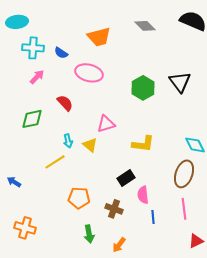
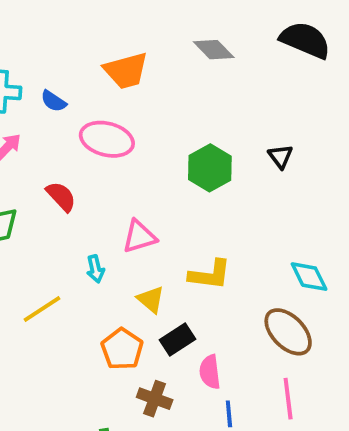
black triangle: (180, 82) -> (280, 156), size x0.6
cyan arrow: (68, 141) -> (95, 269), moved
yellow triangle: (90, 145) -> (151, 299), moved
brown ellipse: (184, 174) -> (288, 332), turned -64
orange pentagon: (79, 198) -> (122, 349), moved, turned 30

